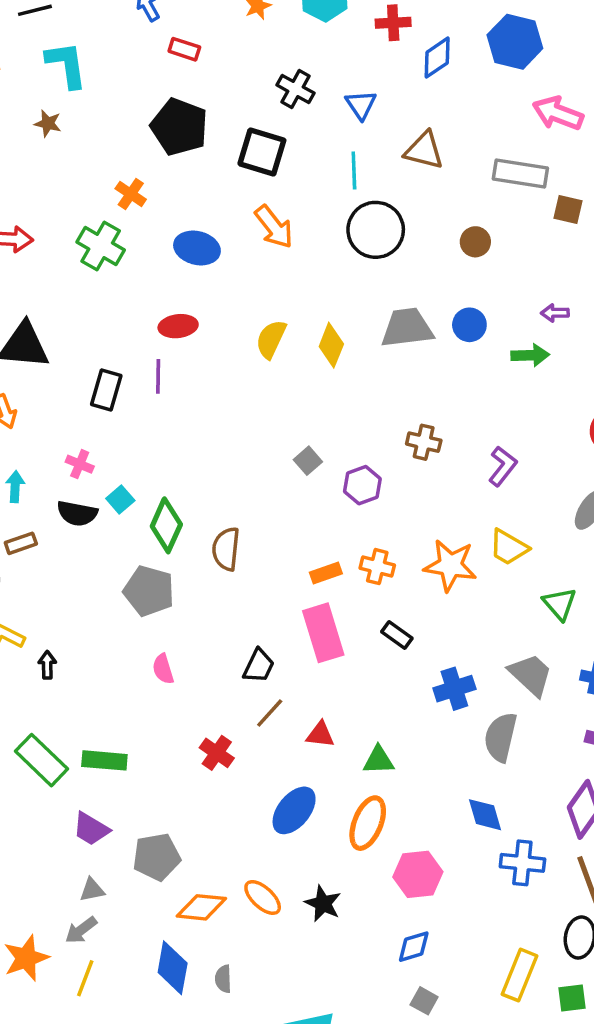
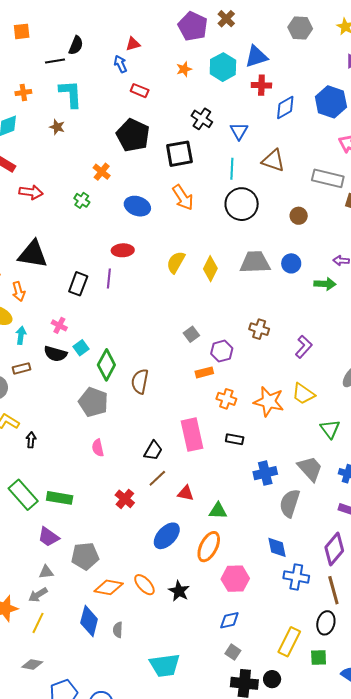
black square: (262, 152) -> (179, 154), turned -32
green cross: (101, 246) -> (82, 200), size x0.6
orange rectangle: (326, 573) -> (204, 372), moved
black rectangle: (397, 635) -> (235, 439), turned -30

